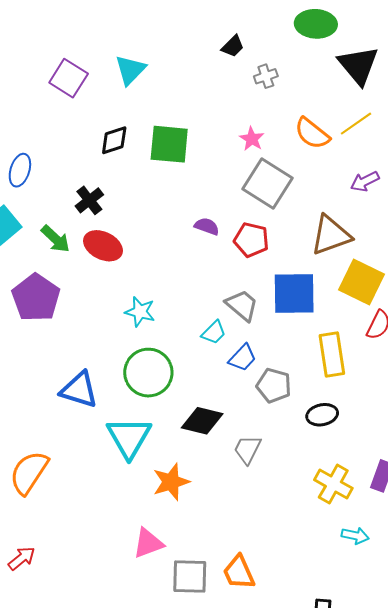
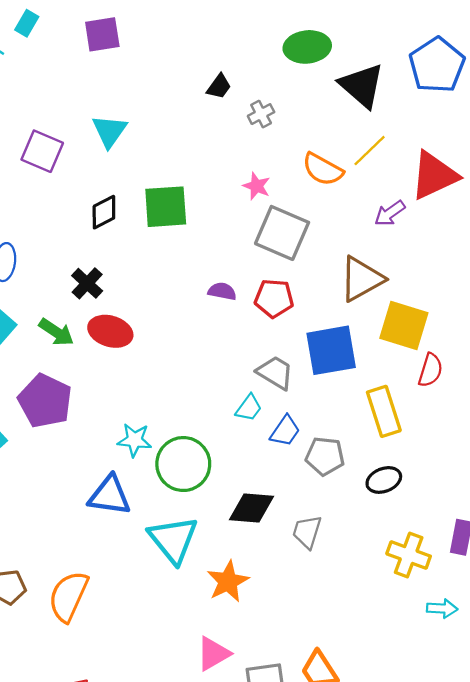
cyan star: (140, 312) -> (135, 440), moved

